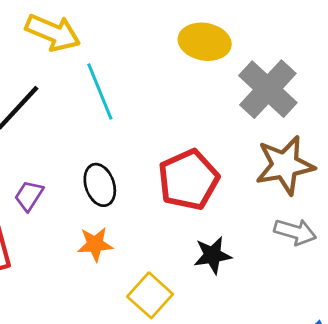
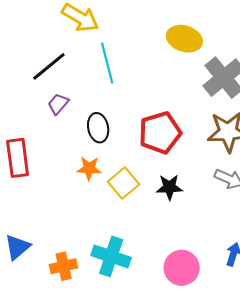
purple trapezoid: (29, 196) -> (58, 104), moved
yellow square: (150, 295) -> (124, 183), moved

